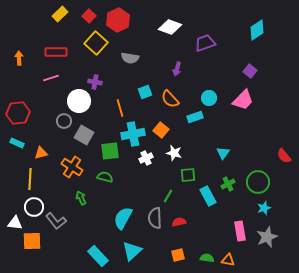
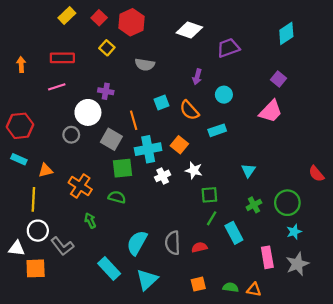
yellow square: (96, 43) -> (107, 48), size x0.6
cyan circle: (209, 98) -> (224, 95), moved
gray square: (84, 135) -> (111, 139), moved
green line: (168, 196) -> (212, 218), moved
cyan rectangle: (208, 196) -> (234, 233), moved
cyan rectangle: (98, 256) -> (109, 268), moved

